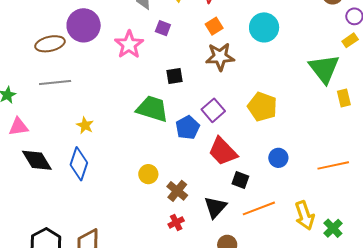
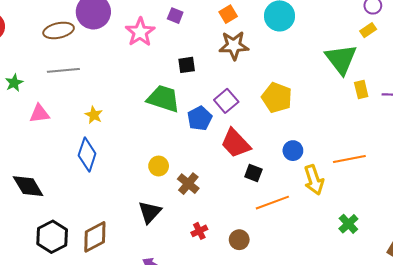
pink triangle: (18, 127) -> (39, 114), moved
black diamond: (37, 160) -> (28, 186), moved
black triangle: (215, 207) -> (150, 212), moved
yellow arrow: (305, 215) -> (314, 180), moved
red cross: (176, 222) -> (199, 231), moved

